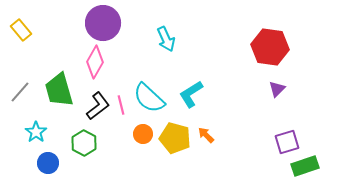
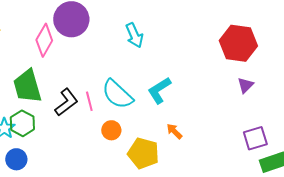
pink diamond: (95, 62) -> (44, 40), moved
yellow pentagon: (175, 138) -> (143, 153), moved
green hexagon: (84, 143) -> (22, 123), moved

